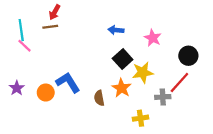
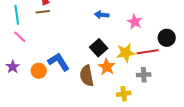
pink line: (25, 46) -> (20, 37), moved
black square: (123, 59) -> (99, 48), moved
red line: (179, 82) -> (148, 52), moved, turned 40
brown semicircle: (99, 98) -> (87, 76), size x1.5

